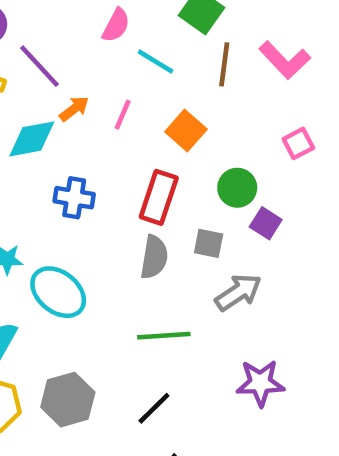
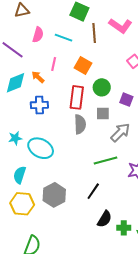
pink semicircle: (116, 25) -> (38, 35), moved
orange arrow: (74, 109) -> (38, 77), moved, turned -88
green circle: (237, 188) -> (102, 87), moved
green line: (164, 336) -> (106, 160), moved

